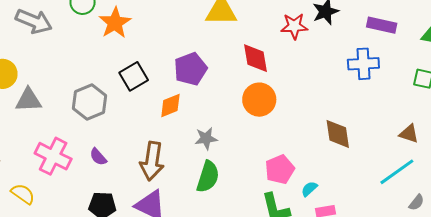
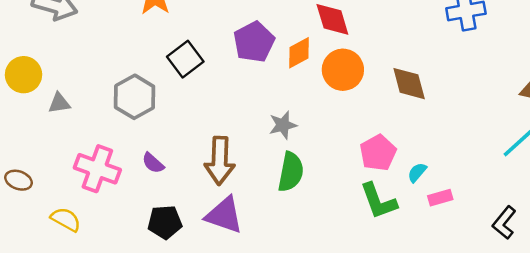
gray triangle: (28, 100) -> (59, 103), size x0.7
orange diamond: (170, 105) -> (299, 53), moved
brown diamond: (338, 134) -> (409, 84), moved

